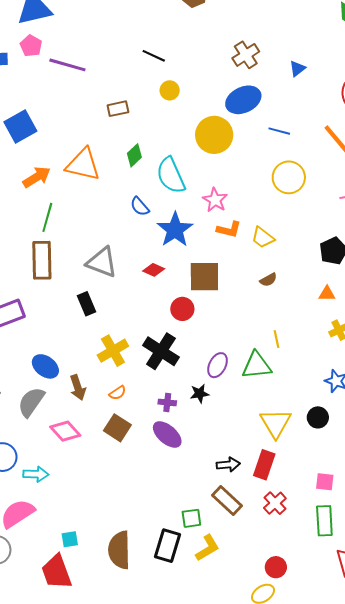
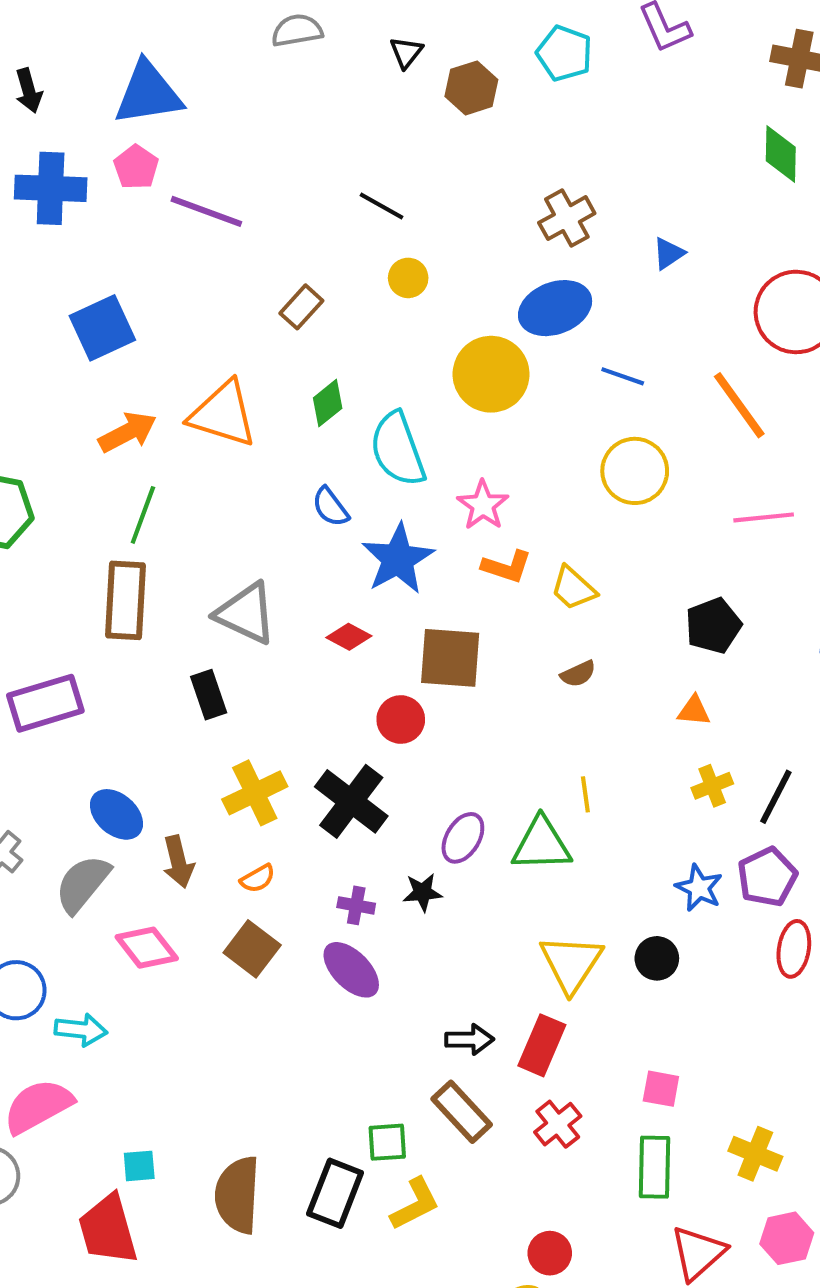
brown rectangle: (118, 109) -> (301, 307), turned -40

